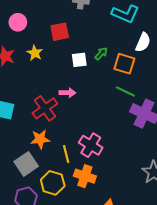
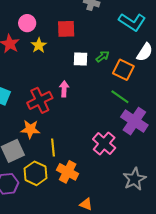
pink circle: (18, 22) -> (27, 23), moved
pink arrow: (67, 93) -> (64, 89), turned -98
pink cross: (91, 145) -> (104, 143), moved

